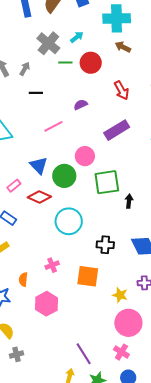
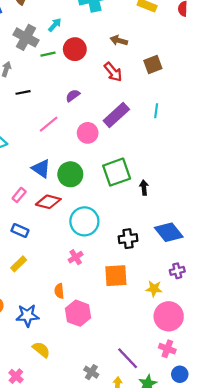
brown arrow: (123, 47) -> (119, 41), moved
pink circle: (85, 156) -> (88, 133), moved
pink cross: (52, 265) -> (76, 257), moved
orange semicircle: (23, 279) -> (59, 291), moved
gray cross: (17, 354) -> (91, 372), moved, turned -32

